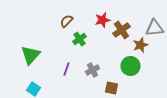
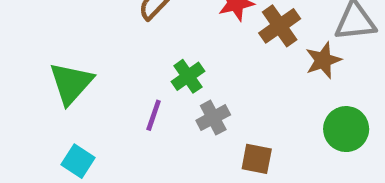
green cross: (80, 39) -> (188, 76), moved
green circle: (130, 66) -> (346, 129), moved

